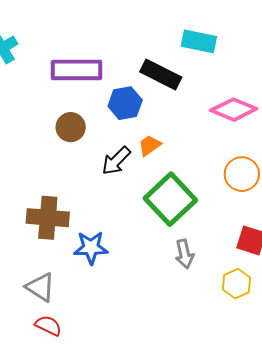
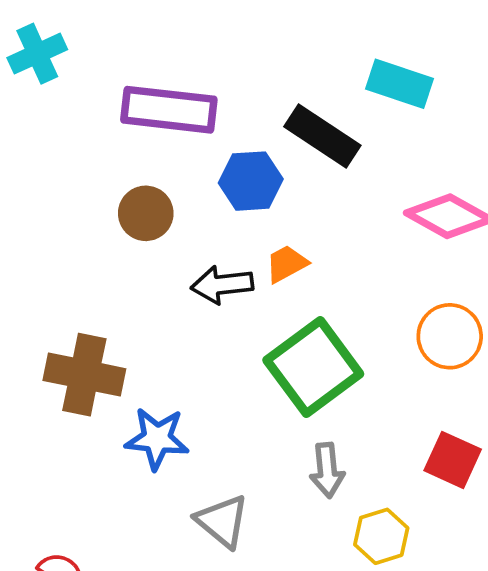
black arrow: (116, 161) -> (222, 285), turned 32
yellow hexagon: (237, 284) -> (381, 536), moved
gray triangle: (40, 287) -> (222, 521), moved

